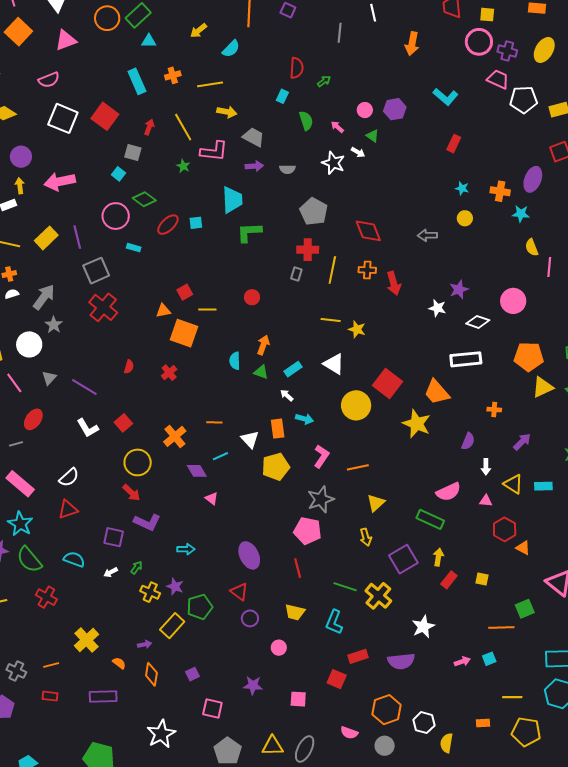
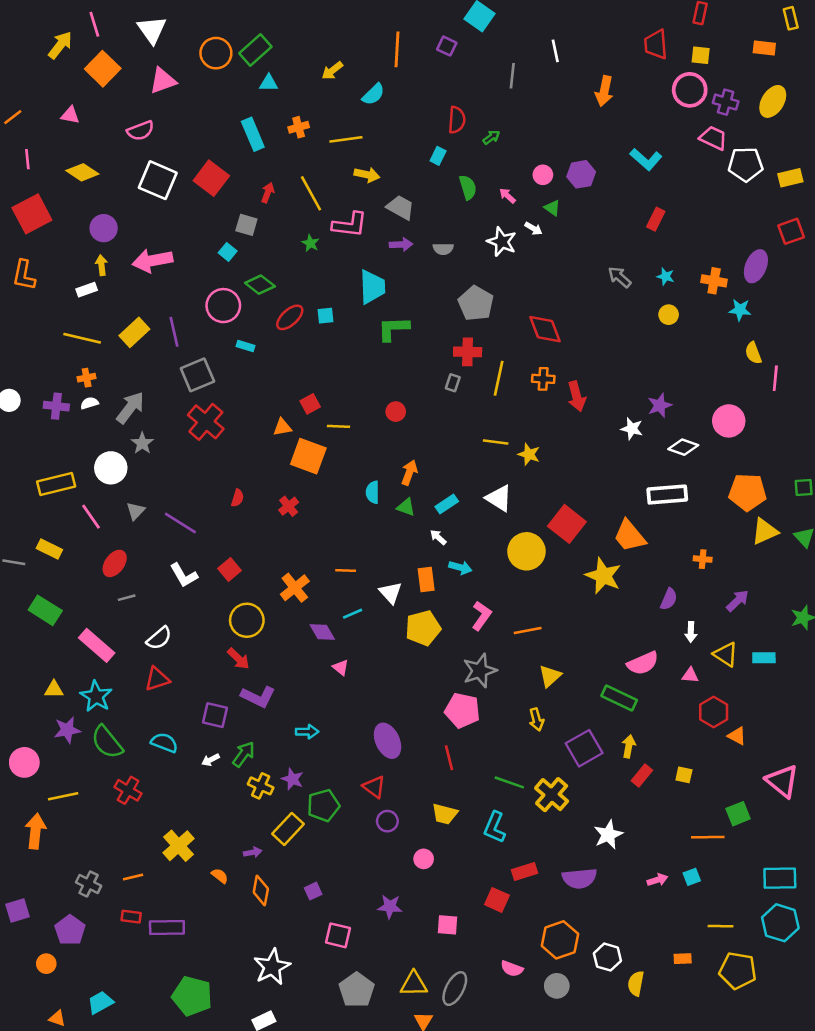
gray arrow: (427, 235) -> (620, 277), moved, turned 42
gray line: (16, 444) -> (127, 598), moved
green arrow: (136, 568) -> (244, 754), size x1.5
purple rectangle: (103, 697) -> (167, 928), moved

